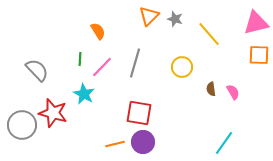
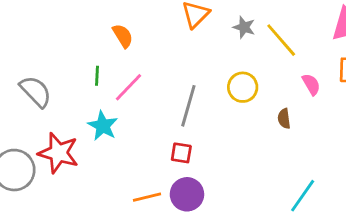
gray star: (175, 19) -> (244, 27), moved
gray line: (135, 63) -> (188, 106), moved
pink semicircle: (233, 92) -> (311, 84), moved
red square: (139, 113) -> (181, 153), size x0.6

